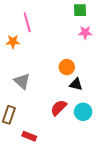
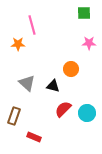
pink star: (85, 32) -> (89, 43), moved
black triangle: (76, 84) -> (53, 86), moved

